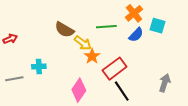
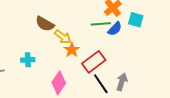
green line: (106, 27) -> (101, 24), moved
cyan cross: (39, 66) -> (28, 60), moved
gray arrow: (165, 83) -> (122, 82), moved

